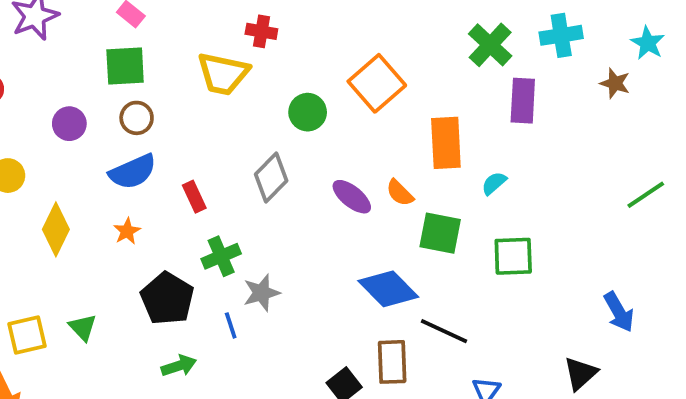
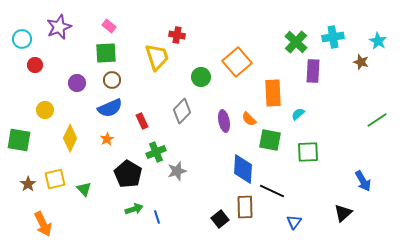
yellow trapezoid: (223, 74) -> (157, 57), turned -120
purple ellipse: (352, 197) -> (224, 121), turned 40
blue diamond: (388, 289) -> (243, 169), turned 48
blue line: (231, 325) -> (157, 217), moved
yellow square: (27, 335) -> (55, 179), moved

